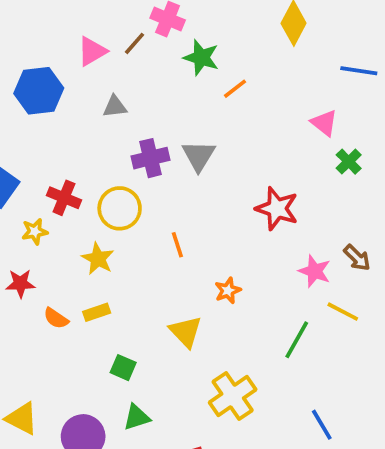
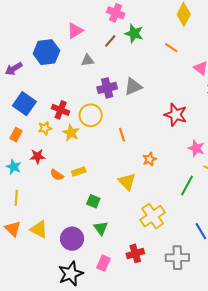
brown line: (135, 43) -> (110, 41), moved
orange line: (235, 89) -> (171, 48), moved, turned 72
gray triangle: (199, 156) -> (133, 86), turned 36
yellow star: (98, 259) -> (71, 133), moved
green triangle: (137, 417) -> (101, 228), turned -49

